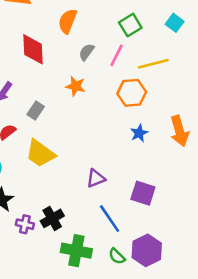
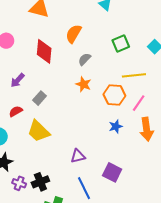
pink line: (117, 55) -> (139, 103), moved
orange star: (76, 86) -> (83, 84), moved

